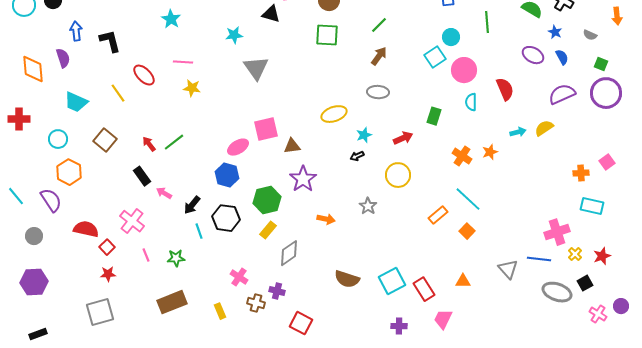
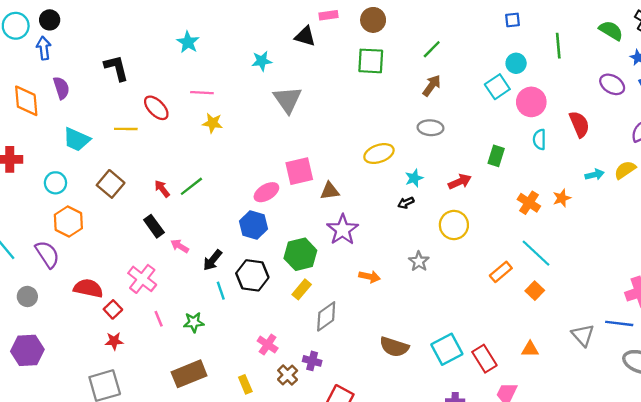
blue arrow: (76, 31) -> (44, 48), moved
yellow line: (118, 93) -> (126, 129), turned -54
brown cross: (256, 303) -> (288, 375), turned 30

